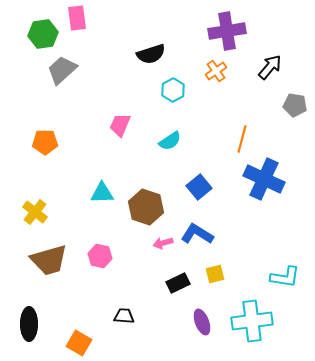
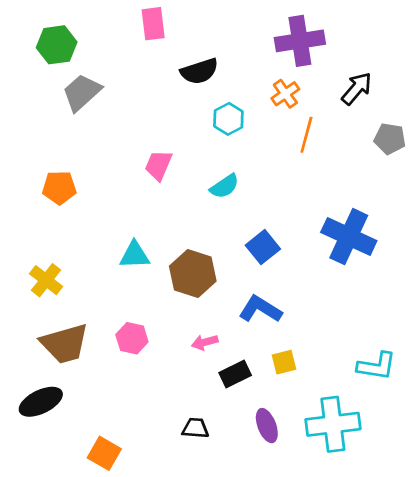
pink rectangle: (77, 18) -> (153, 24), moved
orange line: (242, 139) -> (306, 135), moved
pink arrow: (163, 243) -> (205, 342), moved
black trapezoid: (124, 316) -> (195, 428), moved
black ellipse: (29, 324) -> (41, 402), moved, turned 64

